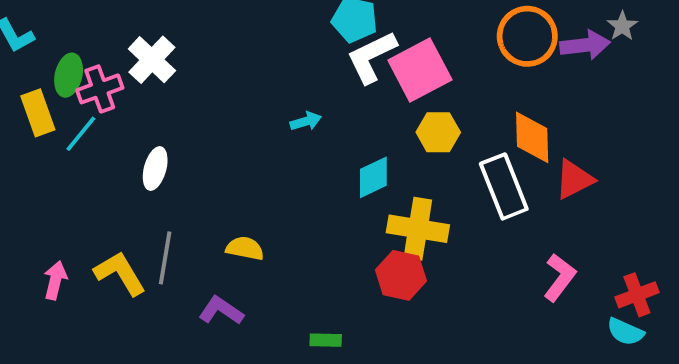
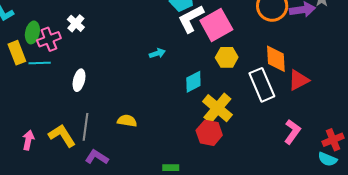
white cross: (152, 60) -> (76, 23), size x0.7
cyan line: (81, 134) -> (40, 63), turned 50
yellow cross: (418, 229) -> (217, 108), turned 32
purple L-shape: (221, 311) -> (97, 157), moved

